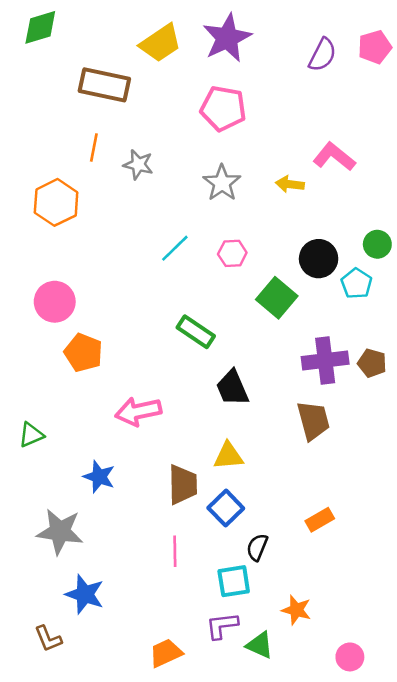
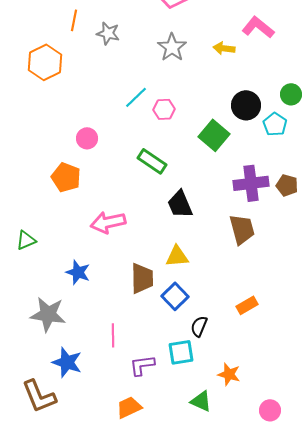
pink hexagon: (232, 253) -> (164, 109), moved
pink circle: (55, 302) -> (87, 138), moved, size x0.7
pink line: (175, 551) -> (113, 335), moved
purple L-shape: (222, 626) -> (142, 365), moved
brown L-shape: (48, 639) -> (39, 396), size x1.6

